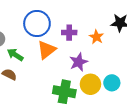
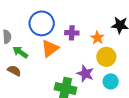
purple star: (78, 62) -> (85, 74), moved, turned -30
yellow circle: (90, 84) -> (106, 57), moved

